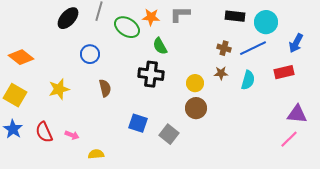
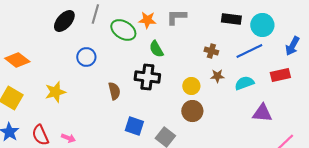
brown cross: (224, 48) -> (211, 51), moved
cyan semicircle: (248, 80) -> (244, 83), turned -126
brown semicircle: (105, 88) -> (114, 91), moved
purple triangle: (297, 114) -> (262, 113), moved

